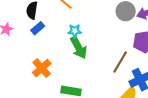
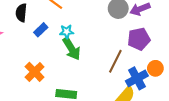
blue rectangle: (38, 28) -> (41, 30), moved

